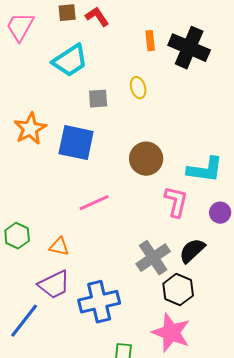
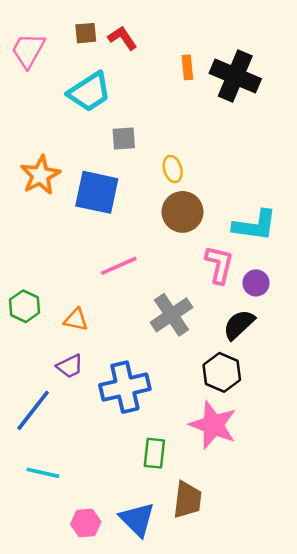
yellow ellipse: (138, 88) -> (173, 169), moved
purple circle: (220, 213) -> (256, 283), moved
gray cross: (153, 258) -> (171, 315), moved
purple trapezoid: (54, 285) -> (70, 366), size x0.7

